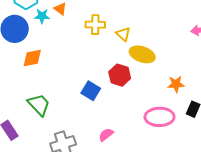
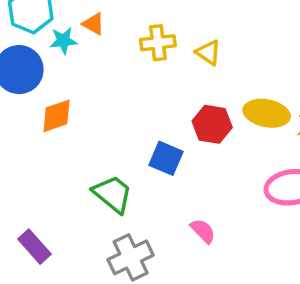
yellow ellipse: (142, 54) -> (267, 113), moved
green trapezoid: (39, 105) -> (113, 194), moved
pink semicircle: (106, 135) -> (203, 231), turned 91

